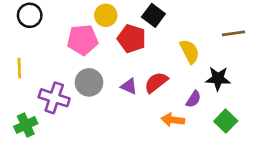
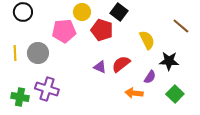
brown line: (233, 33) -> (181, 26), turned 48
gray circle: (89, 82) -> (38, 53), moved
purple cross: (54, 98) -> (47, 89), moved
green cross: (26, 125) -> (20, 97), turned 36

